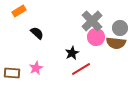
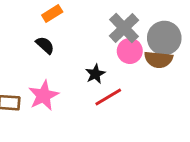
orange rectangle: (19, 11) -> (52, 14), moved
gray circle: (120, 28) -> (164, 38), size x1.5
pink star: (36, 68) -> (44, 96), size x1.5

